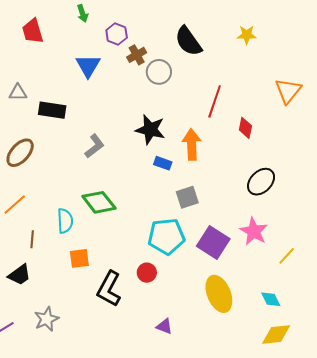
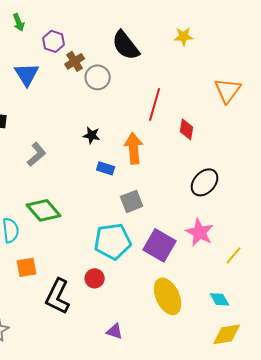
black star: (150, 130) -> (92, 135), size x0.6

